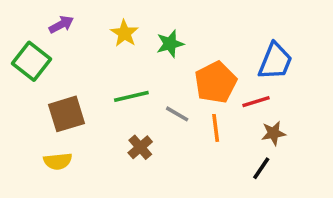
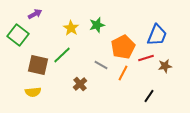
yellow star: (124, 33) -> (71, 28), moved
green line: (131, 96) -> (62, 55), moved, turned -30
brown square: (67, 114) -> (38, 65), turned 30
orange line: (216, 128) -> (123, 73), turned 35
brown star: (273, 133) -> (165, 66), moved

